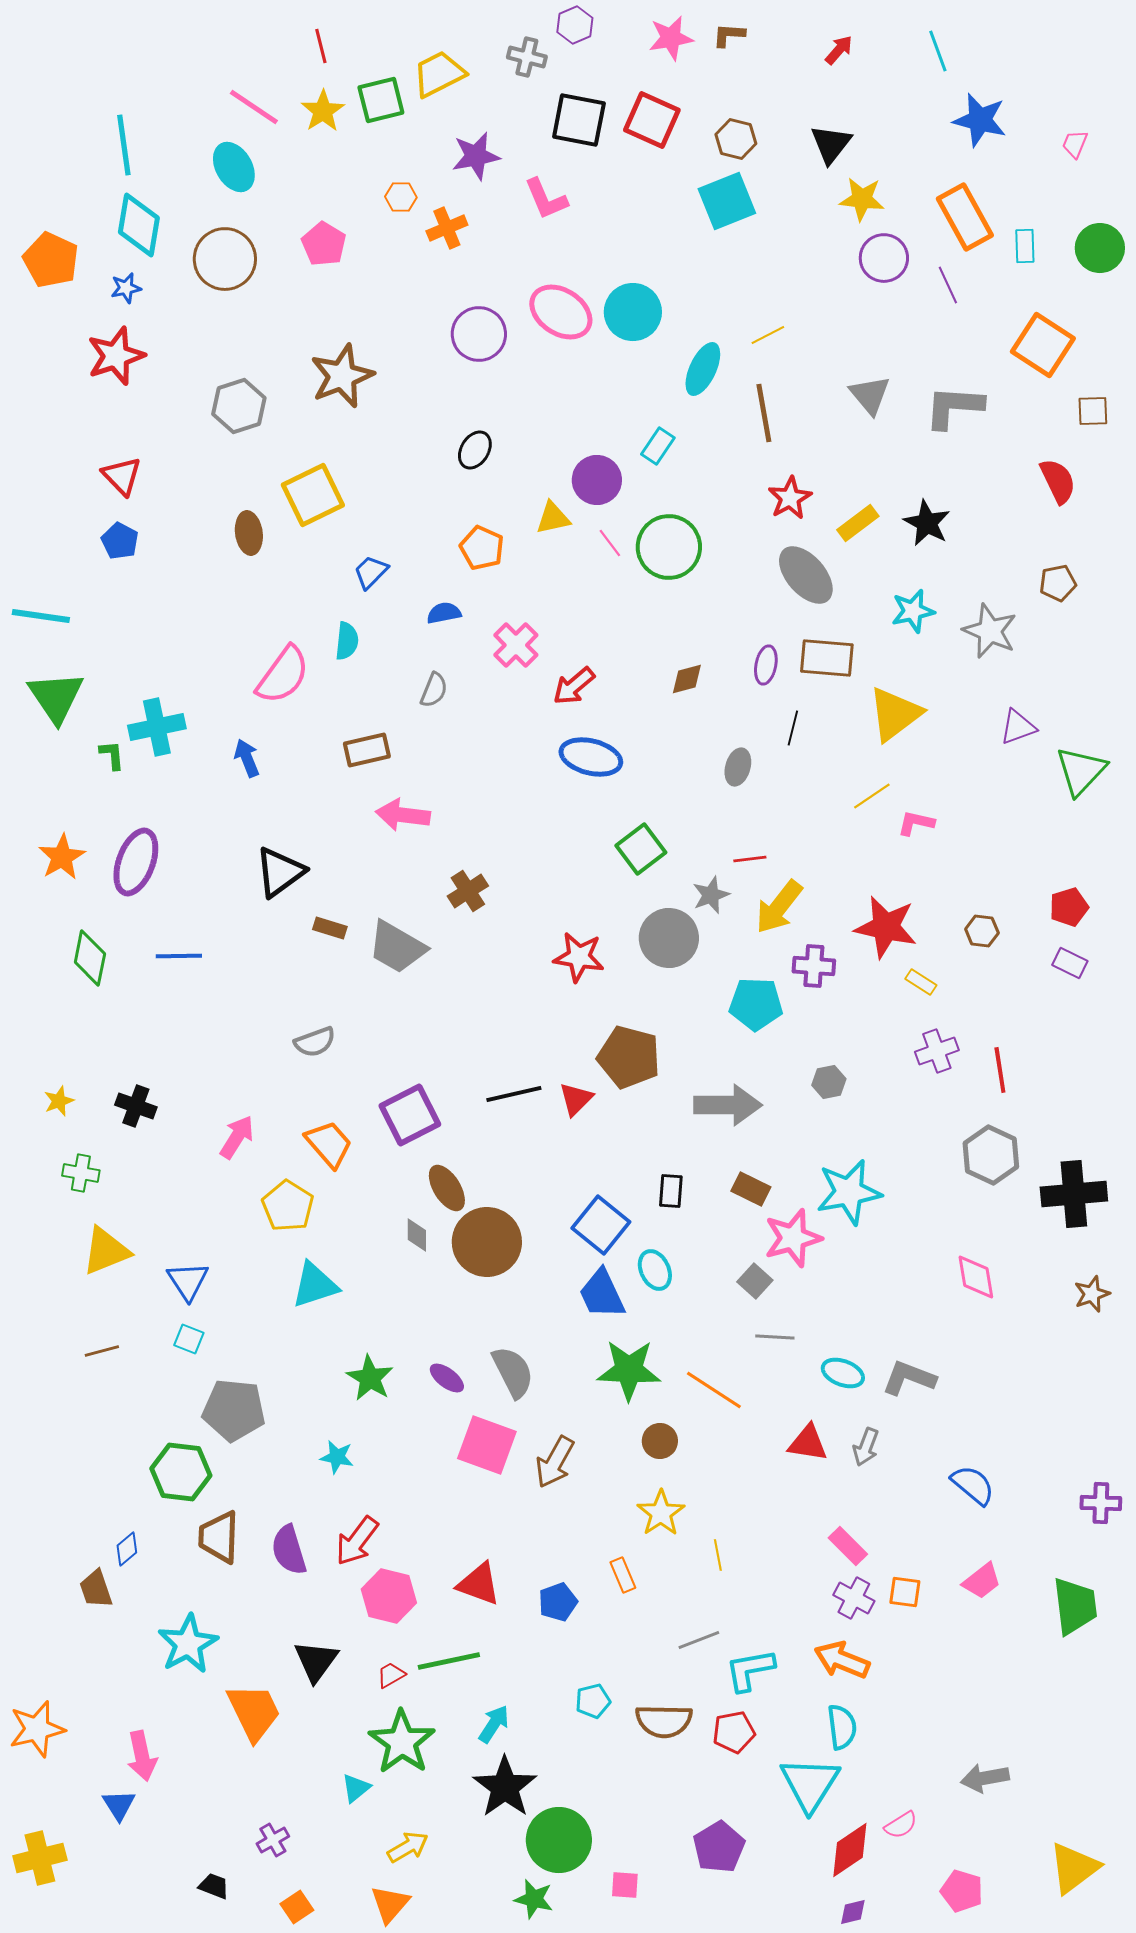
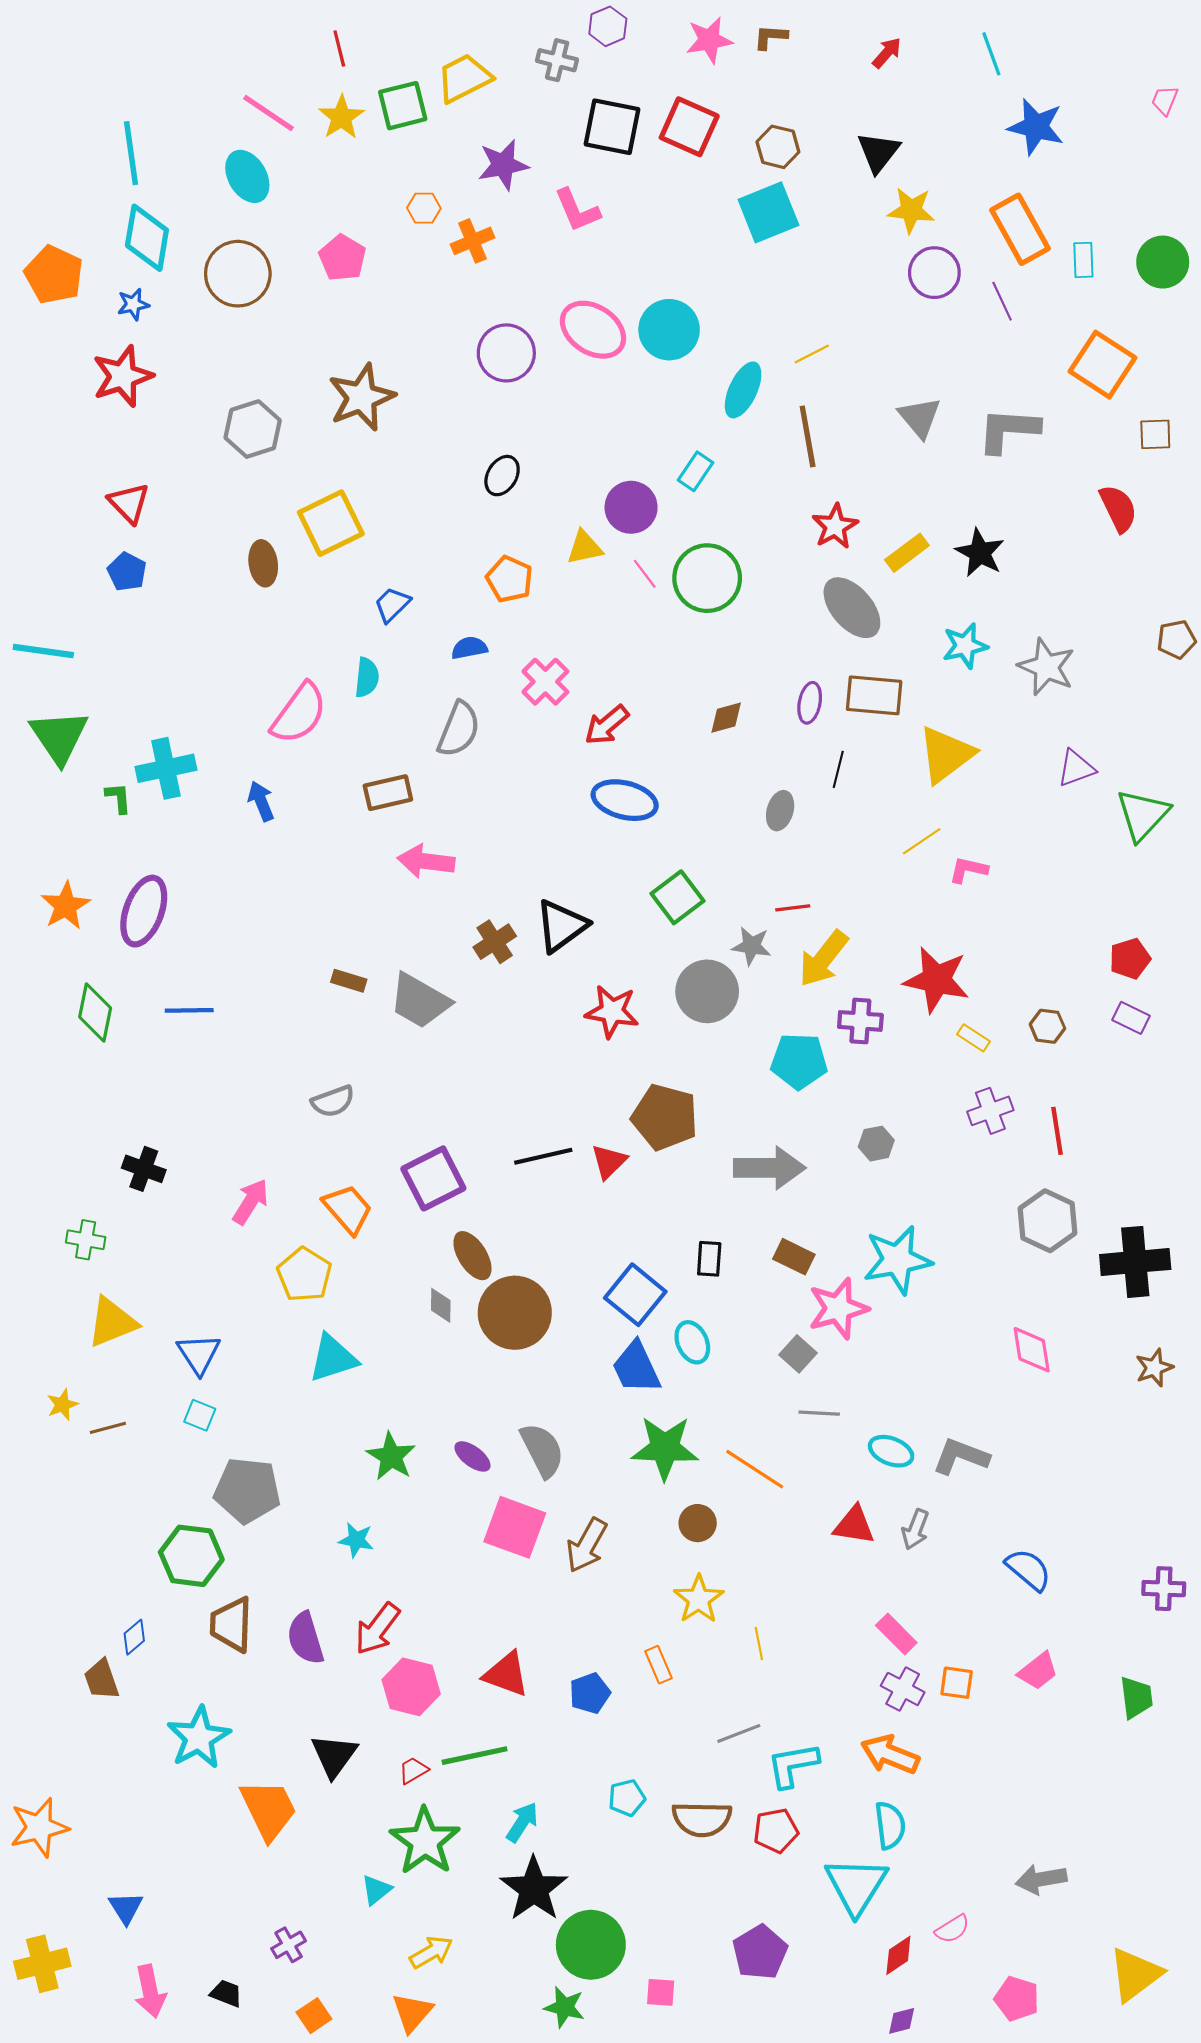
pink trapezoid: (1075, 144) -> (1165, 100), moved
brown pentagon: (1058, 583) -> (1176, 639), moved
gray semicircle: (434, 690) -> (459, 729), size x1.5
black triangle: (280, 872) -> (561, 926), moved
gray star: (711, 895) -> (752, 946), turned 30
brown hexagon: (982, 931) -> (1047, 1026), moved
yellow star: (59, 1101) -> (62, 1405), moved
green trapezoid: (1075, 1606) -> (1136, 1697), size x0.7
pink arrow: (142, 1756) -> (150, 1991), moved
red diamond: (850, 1850) -> (898, 1955), size x0.7

